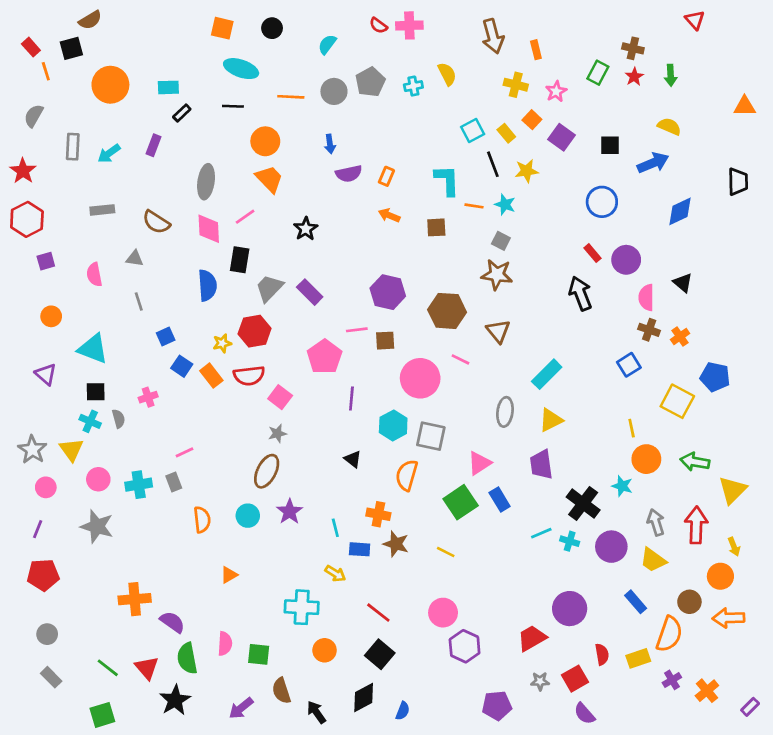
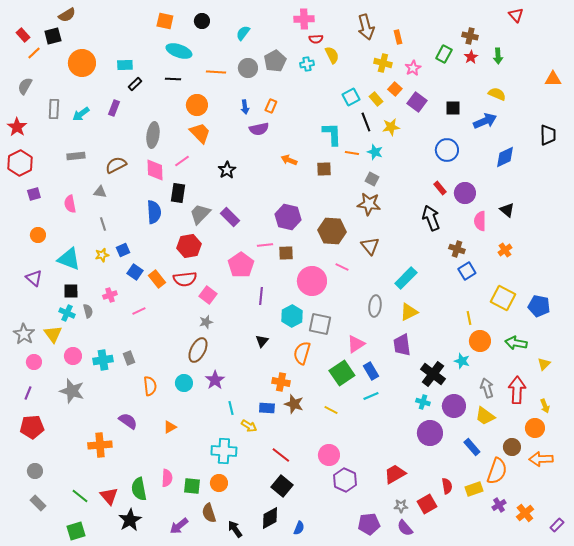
red semicircle: (378, 25) -> (316, 39), moved, turned -40
orange line: (46, 71) -> (34, 53), turned 64
orange rectangle: (386, 176) -> (271, 106), moved
brown semicircle: (156, 222) -> (116, 165), turned 120
brown cross: (649, 330) -> (457, 249), moved
yellow star: (222, 343) -> (102, 255), moved
blue pentagon: (715, 377) -> (539, 306), moved
pink line: (184, 452) -> (139, 311), moved
black triangle: (353, 459) -> (262, 341), turned 32
yellow triangle: (733, 490) -> (544, 364), size x0.6
cyan line: (335, 528) -> (231, 408), moved
cyan line: (541, 533) -> (371, 396), moved
purple circle: (570, 609) -> (430, 433), moved
purple semicircle: (172, 622) -> (128, 421), moved
orange circle: (325, 650) -> (219, 483), moved
purple semicircle: (584, 714) -> (405, 528), moved

